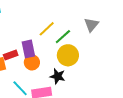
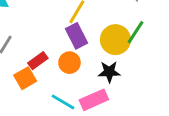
green line: (63, 37) -> (136, 32), moved
purple rectangle: (28, 49) -> (77, 36), moved

